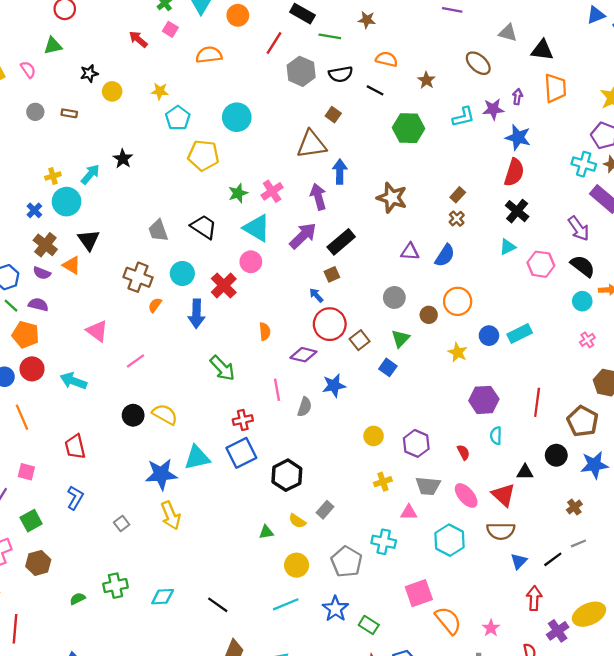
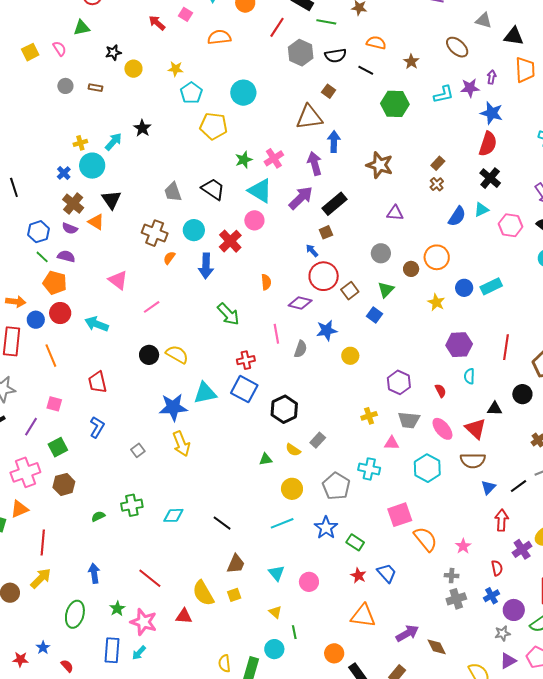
blue semicircle: (445, 255) -> (457, 216), moved
yellow circle: (374, 436) -> (350, 356), moved
blue square: (241, 453) -> (244, 389), turned -36

